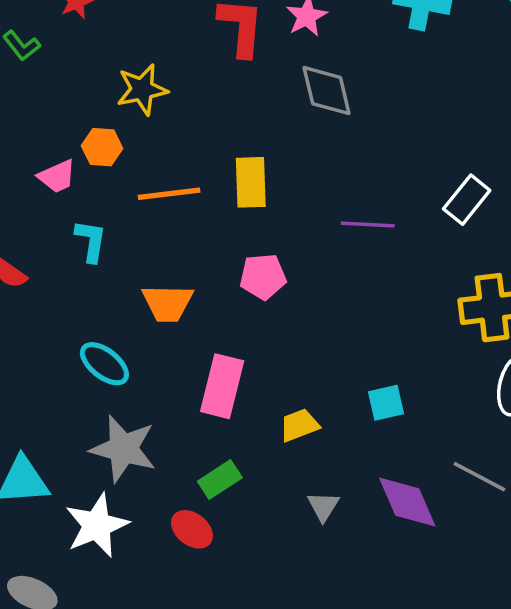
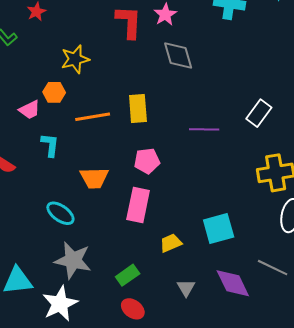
pink rectangle: (222, 386) -> (138, 205), moved
cyan square: (386, 403) -> (219, 228), size x1.5
red ellipse: (192, 529) -> (133, 309), moved

